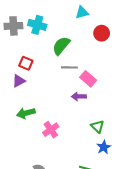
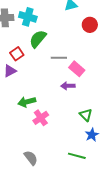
green semicircle: (61, 46) -> (38, 39), moved
red square: (26, 63) -> (17, 54), turned 32
green arrow: (26, 113) -> (27, 102), moved

